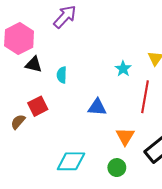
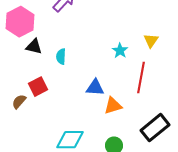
orange triangle: (125, 136) -> (113, 106), moved, turned 42

